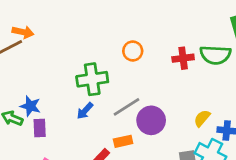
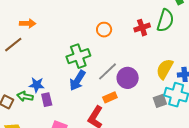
orange arrow: (23, 32) -> (28, 23), moved
green semicircle: (215, 55) -> (165, 20), turned -65
blue arrow: (85, 111) -> (77, 80), size x1.5
yellow semicircle: (202, 118) -> (165, 69), size x1.5

